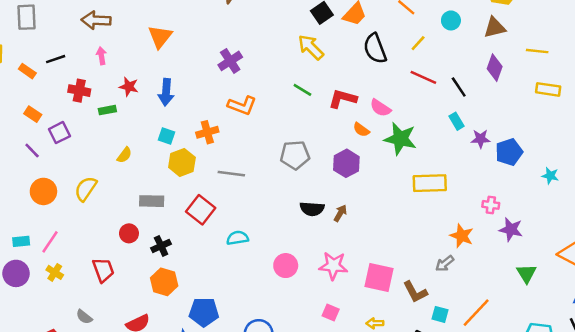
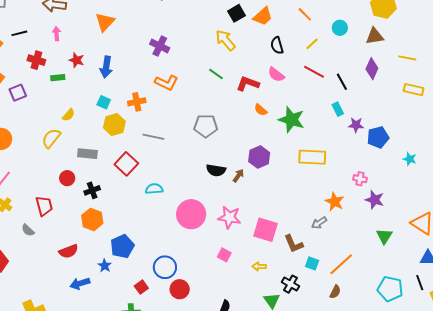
black semicircle: (375, 49) -> (277, 45), size x0.7
purple cross: (230, 61) -> (160, 46), turned -36
pink semicircle: (380, 108) -> (276, 75), moved
purple hexagon: (346, 163) -> (259, 157), moved
yellow semicircle: (86, 189) -> (51, 138), moved
pink circle: (286, 266) -> (191, 214), size x1.5
blue pentagon: (204, 312) -> (122, 246), turned -30
gray semicircle: (84, 317) -> (28, 230), moved

